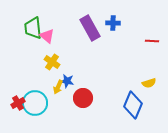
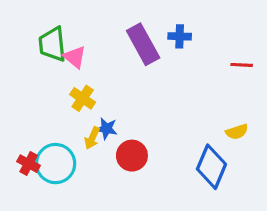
red cross: (18, 103) -> (29, 164), turned -32

